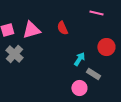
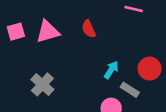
red circle: (106, 47) -> (150, 69), moved
gray cross: (14, 54) -> (42, 84), moved

